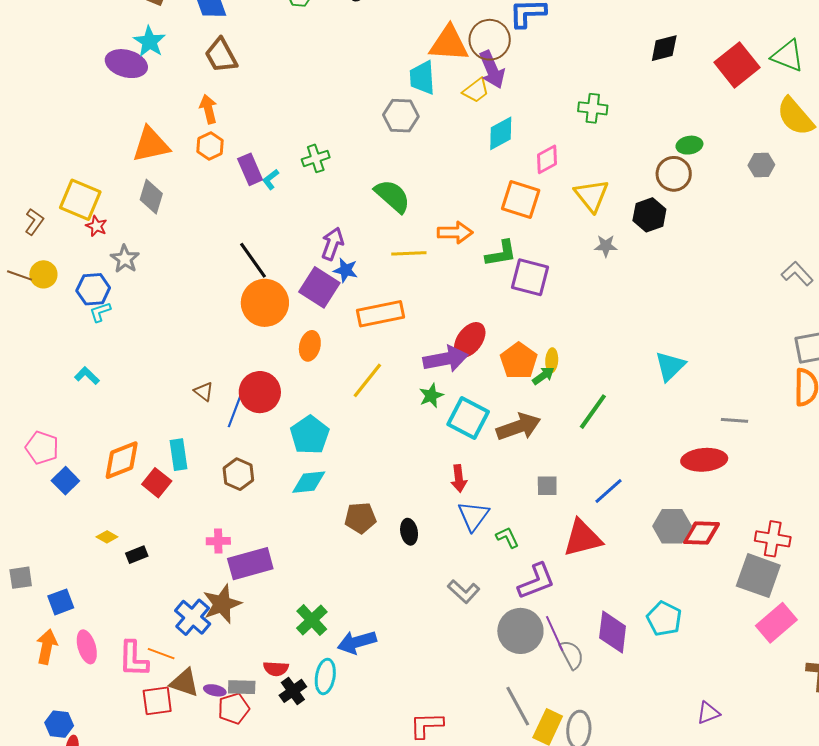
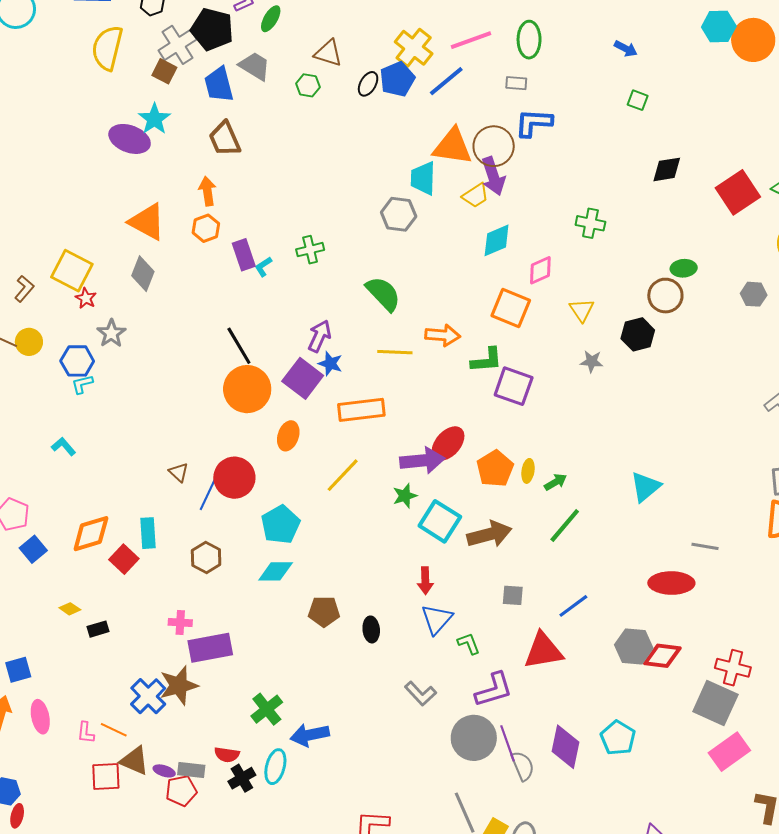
orange triangle: (151, 145) -> (147, 222), turned 36
yellow triangle: (592, 195) -> (582, 310), size x0.7
green arrow: (543, 376) -> (556, 482), moved
pink L-shape: (133, 659) -> (86, 733), size x0.6

